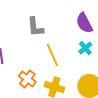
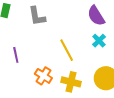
gray L-shape: (35, 27) -> (37, 16), moved

